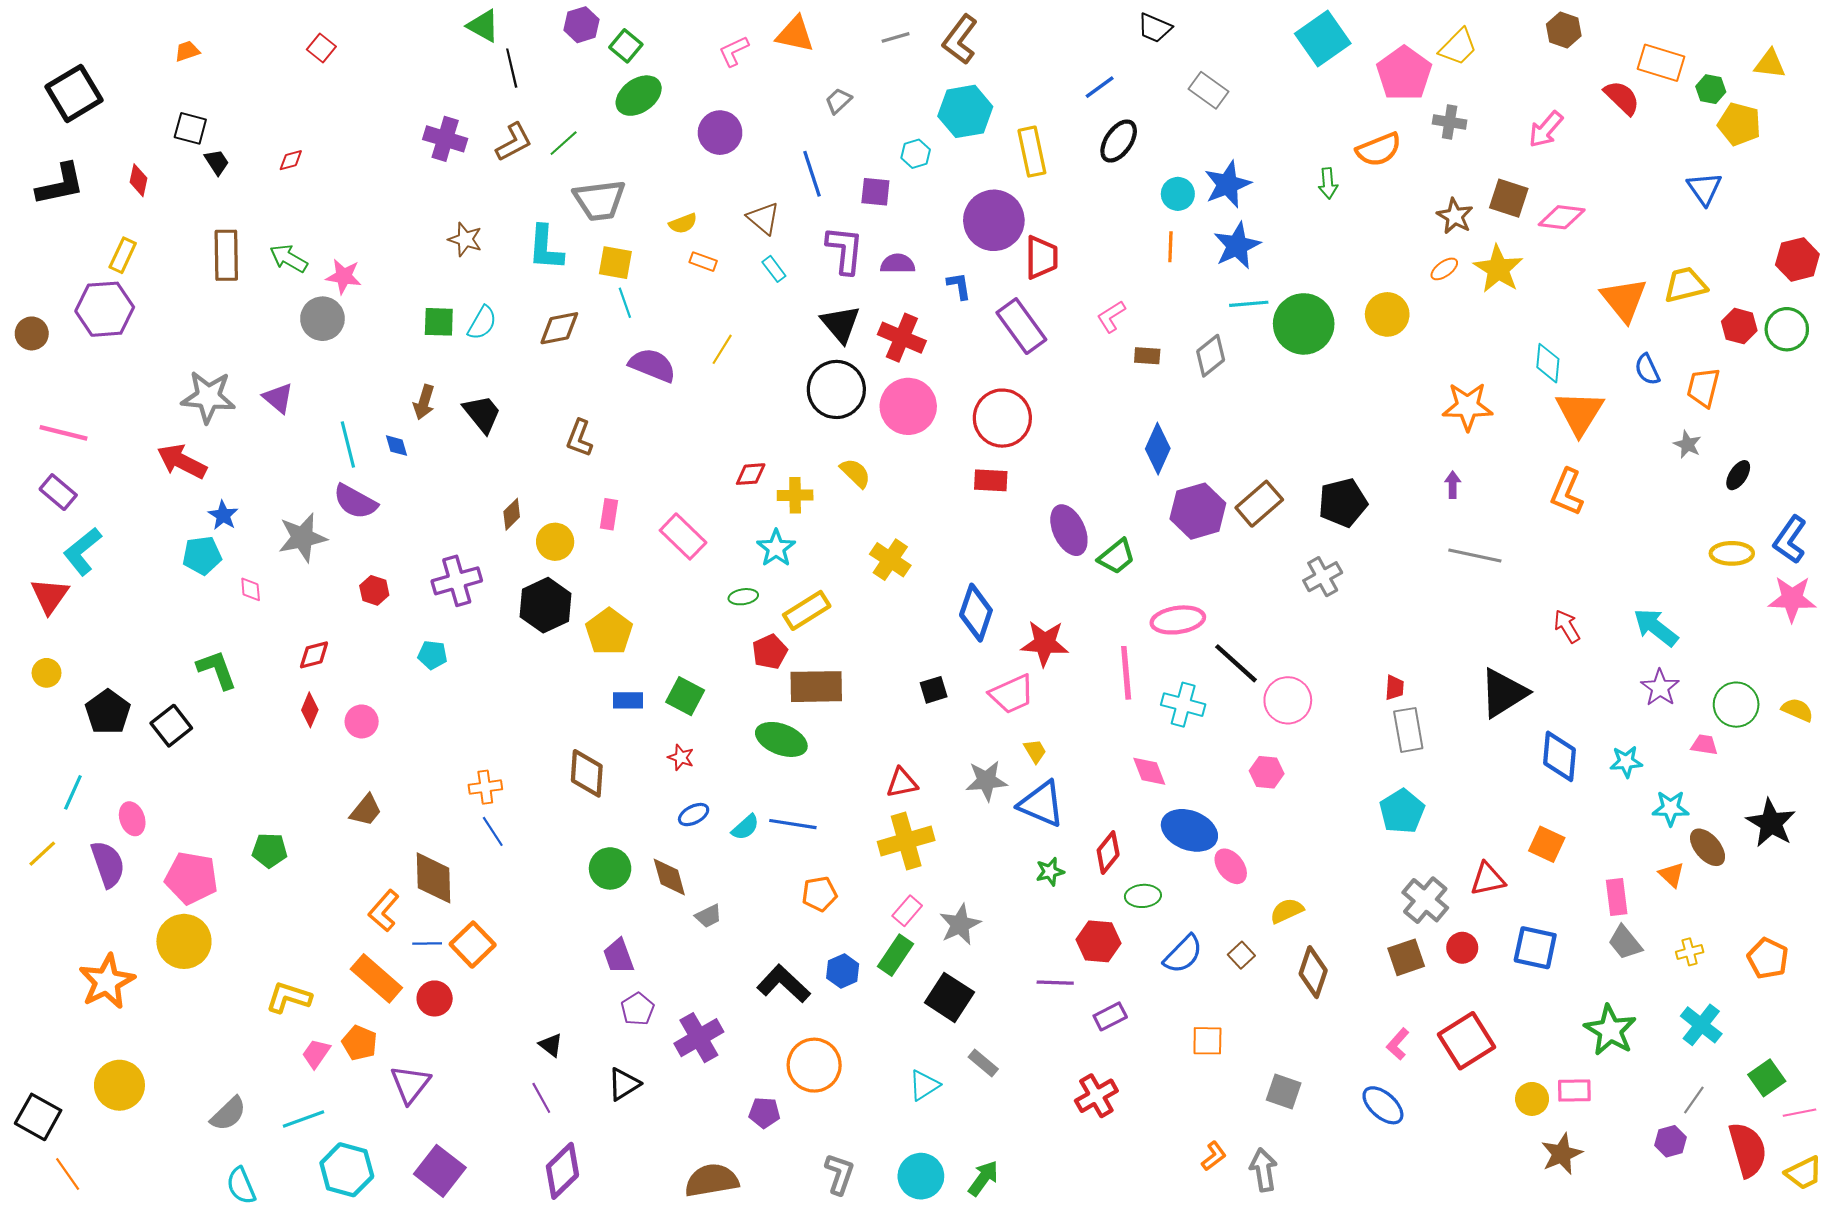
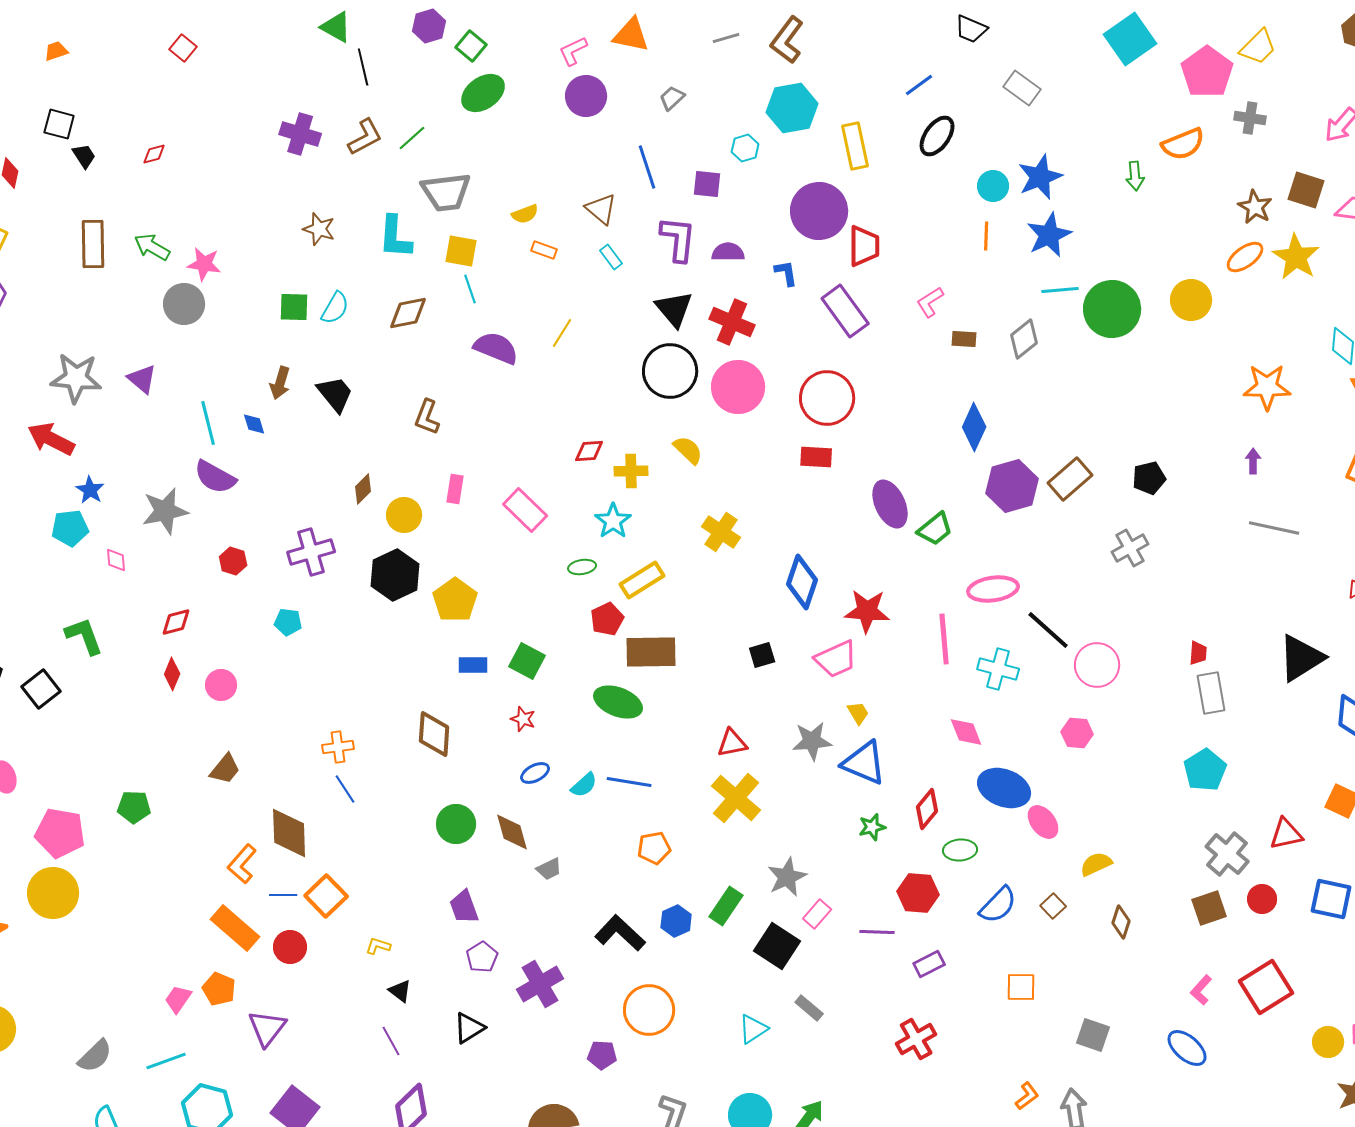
purple circle: (720, 133) -> (586, 96), moved
orange ellipse: (1444, 269) -> (1245, 257), size x1.4
black pentagon: (1343, 503) -> (1149, 478), size x0.7
yellow cross: (906, 841) -> (736, 798), turned -33
pink rectangle: (907, 911) -> (817, 914), moved
brown diamond: (1313, 972) -> (1121, 922), size x0.7
yellow L-shape: (289, 997) -> (378, 946), moved, size x0.6

